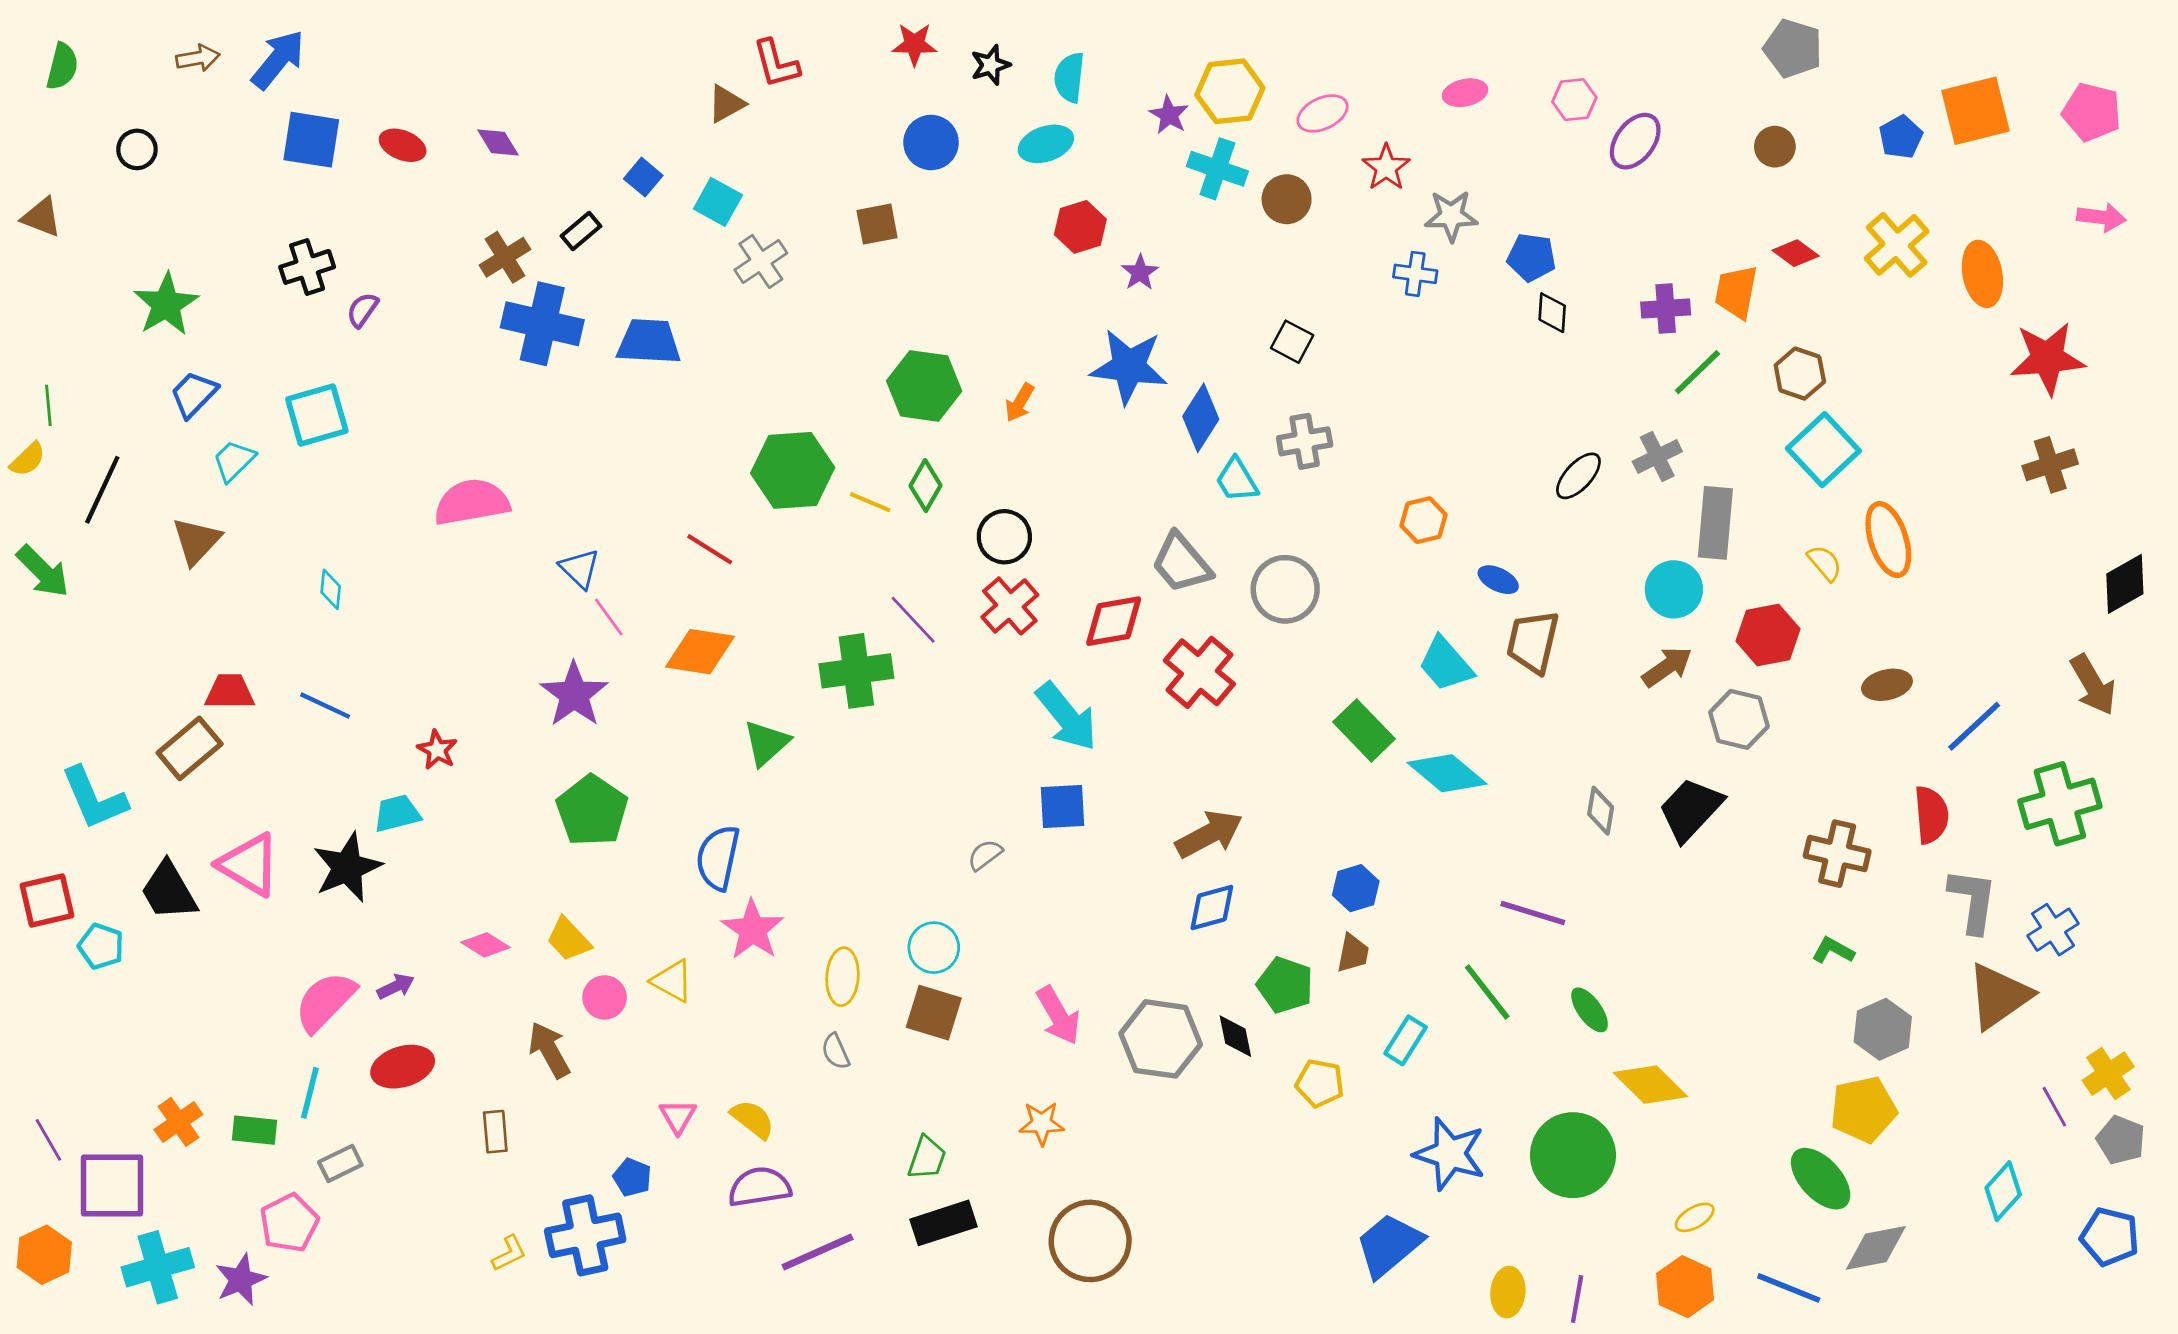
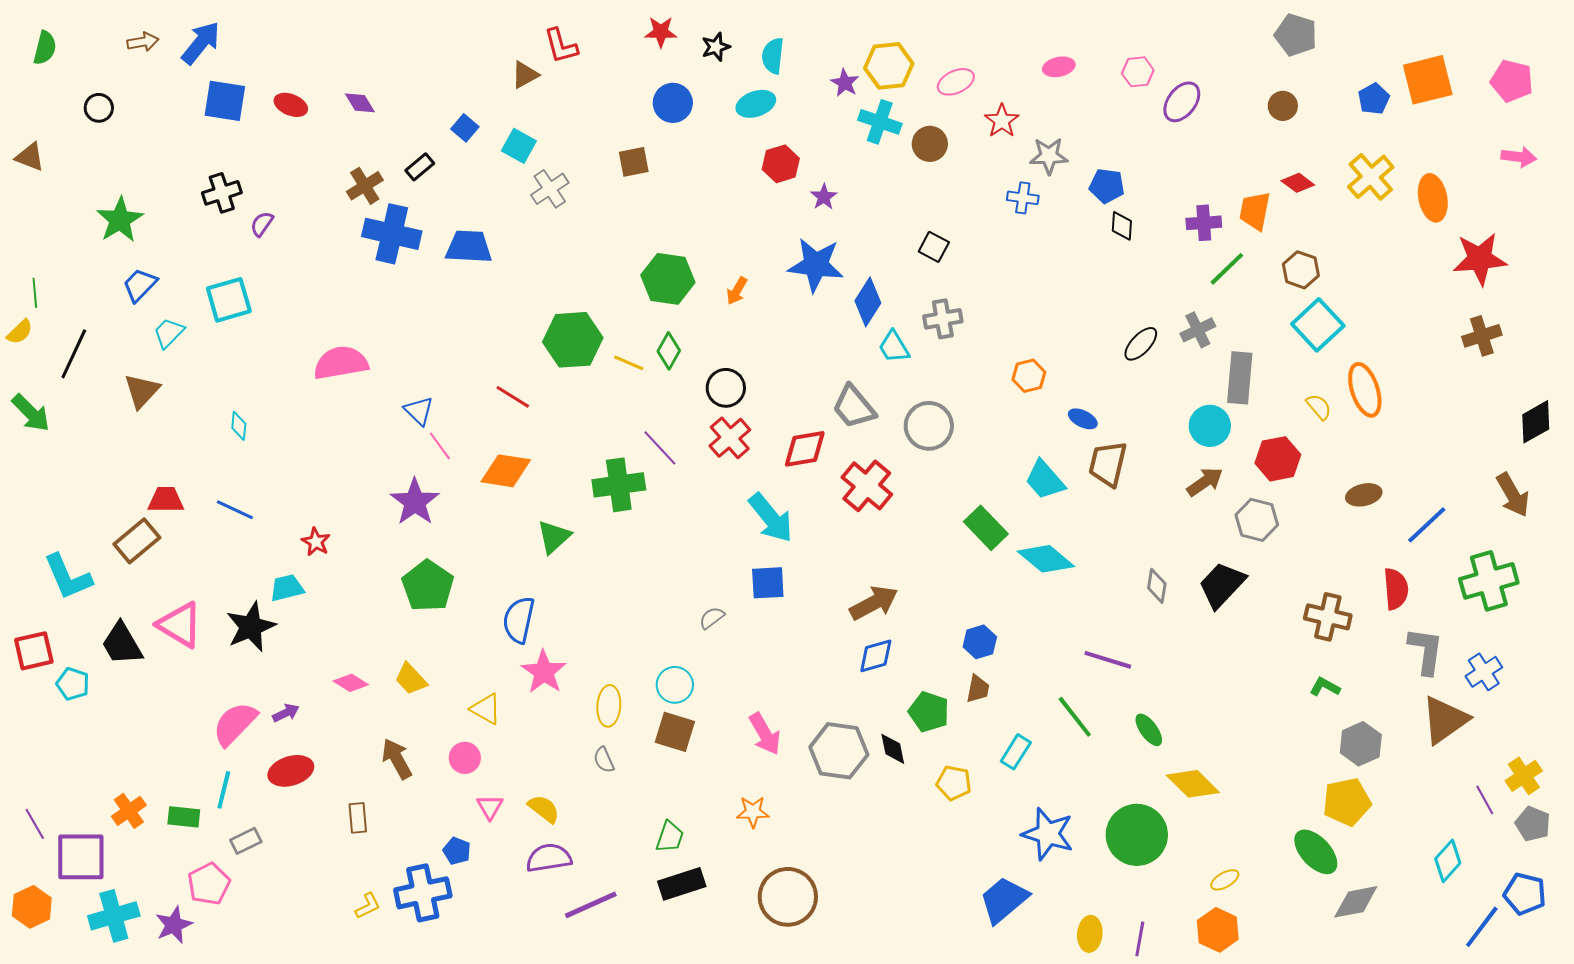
pink circle: (605, 997) -> (465, 758), moved
blue line: (1789, 1288) -> (1482, 927), moved, turned -75

